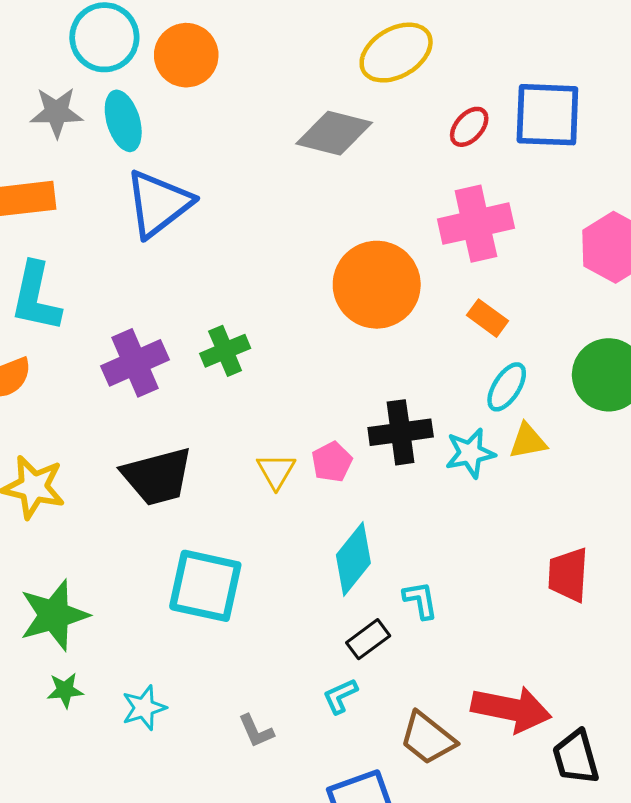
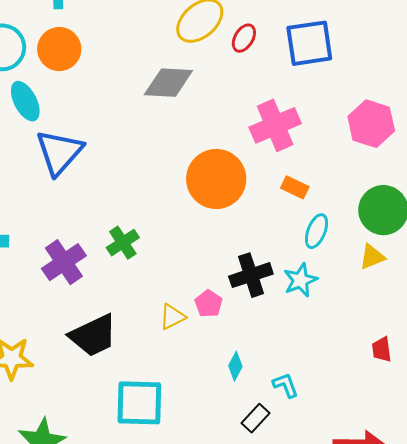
red ellipse: (469, 127) -> (244, 38), moved
yellow triangle: (528, 441) -> (372, 257), moved
yellow triangle: (276, 471) -> (172, 317), turned 44
cyan diamond: (353, 559) -> (235, 366), size x0.6
red trapezoid: (568, 575) -> (382, 349), size x0.7

